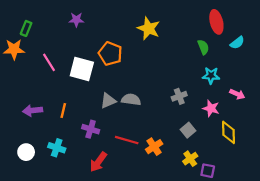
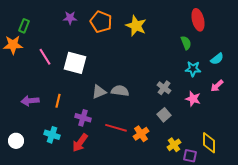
cyan semicircle: (237, 43) -> (217, 59), moved
orange pentagon: (110, 54) -> (101, 22), moved
pink arrow: (237, 94) -> (217, 86), turned 112
gray cross: (179, 96) -> (164, 88), turned -32
gray square: (188, 130) -> (164, 115), moved
yellow diamond: (228, 132) -> (209, 143), moved
white circle: (26, 152) -> (16, 141), moved
red arrow: (98, 162) -> (80, 143), moved

